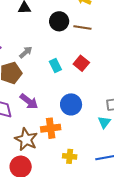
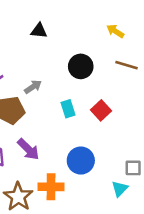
black circle: (59, 21) -> (81, 66), moved
brown line: (82, 28) -> (126, 65), moved

